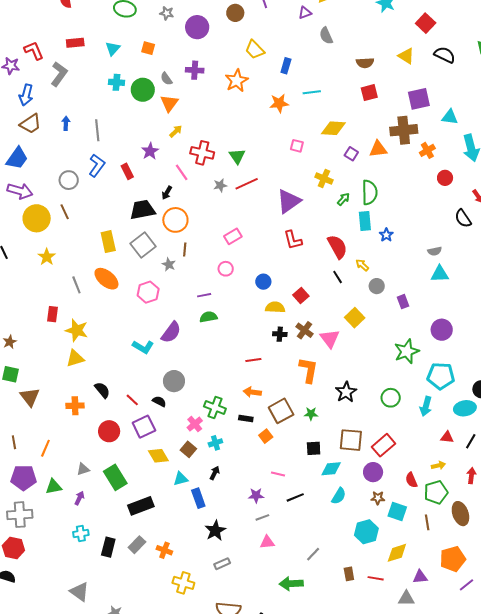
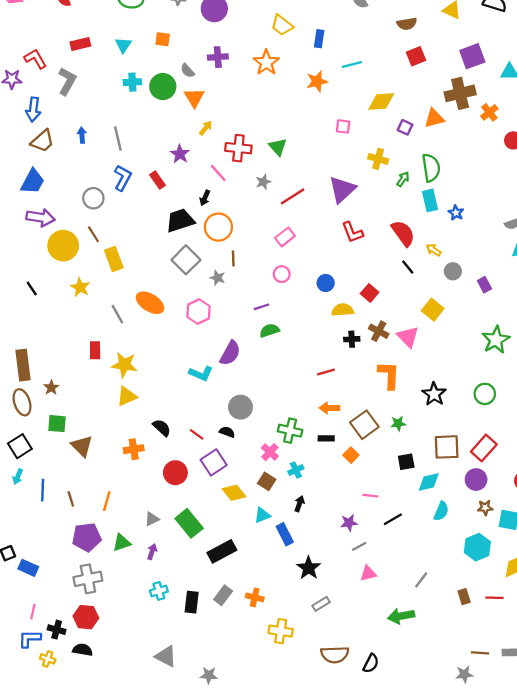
red line: (247, 184) -> (293, 196), moved
yellow rectangle: (108, 242) -> (114, 259), moved

